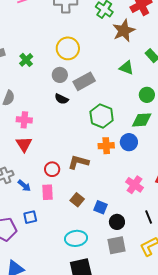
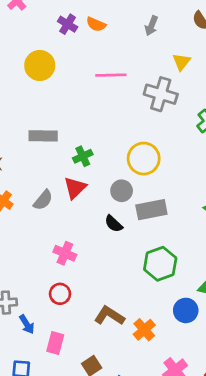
pink cross: (24, 120) -> (65, 253), moved
red triangle: (24, 144) -> (75, 188), moved
orange cross: (106, 146) -> (144, 330), moved, turned 35
red circle: (52, 169) -> (60, 294), moved

